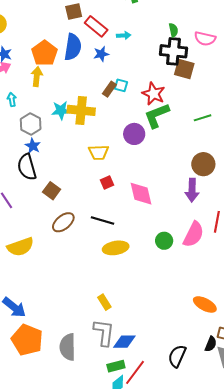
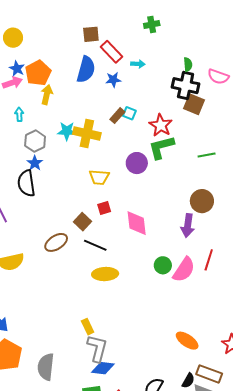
orange pentagon: (44, 53) -> (38, 73), moved
brown square: (52, 191) -> (83, 222), moved
green circle: (164, 241) -> (163, 265), moved
gray L-shape: (104, 333) -> (97, 348), moved

